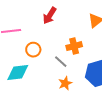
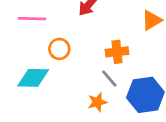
gray line: (61, 62) -> (109, 78), moved

